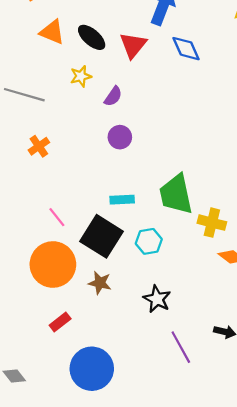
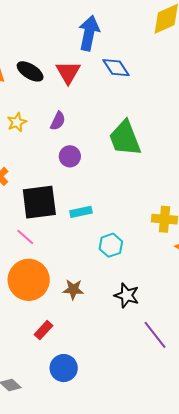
yellow star: (81, 76) -> (17, 122), moved
green trapezoid: (176, 194) -> (125, 138), moved
black square: (101, 236) -> (39, 202), moved, turned -30
blue circle: (92, 369) -> (64, 368), moved, size x0.7

